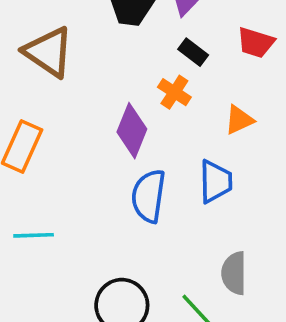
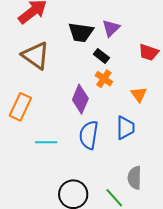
black rectangle: (193, 52) -> (101, 56), moved
orange triangle: (239, 120) -> (139, 94), turned -42
cyan line: (34, 235) -> (46, 142), moved

